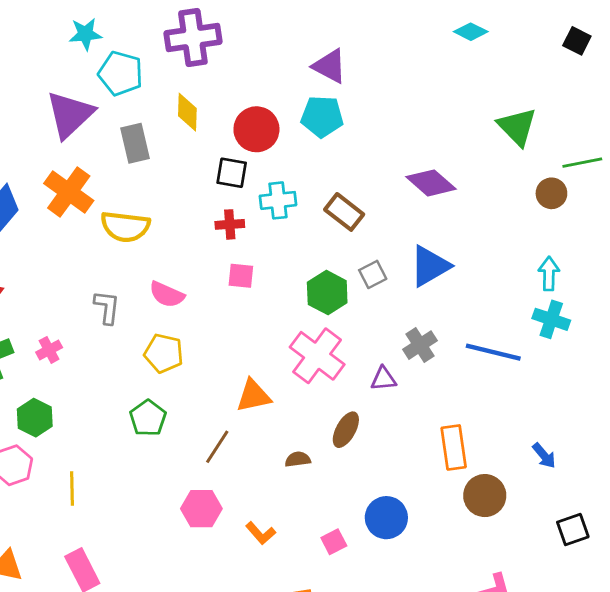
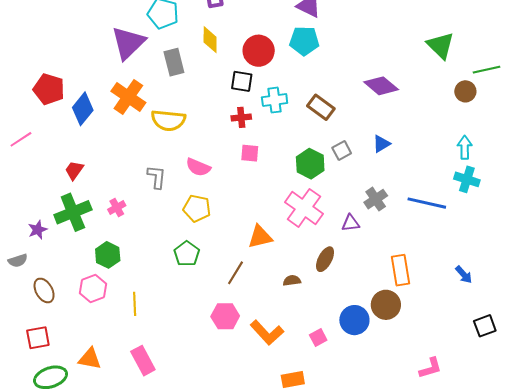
blue triangle: (430, 266) -> (381, 144), size x0.6
brown circle: (485, 496) -> (386, 305), moved
orange L-shape: (261, 533) -> (267, 333), size x1.6

